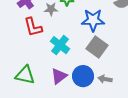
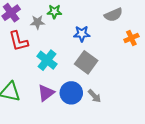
blue star: (93, 20) -> (82, 34), size x0.7
gray arrow: (105, 79) -> (94, 96), turned -144

